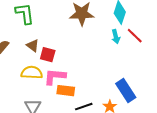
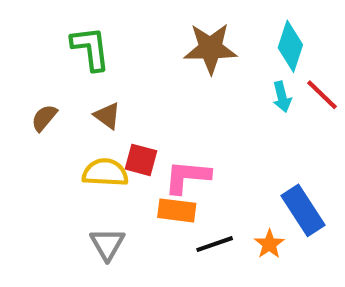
red square: (48, 55) -> (141, 160), moved
pink L-shape: (55, 77) -> (187, 177), moved

